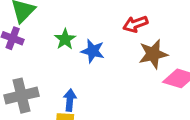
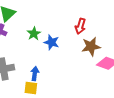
red arrow: (135, 24) -> (80, 26), turned -56

